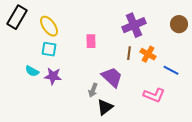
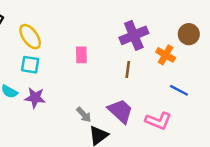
orange cross: (148, 54) -> (166, 55), moved
purple trapezoid: (112, 77) -> (120, 111), moved
gray arrow: (93, 90) -> (84, 115), turned -64

